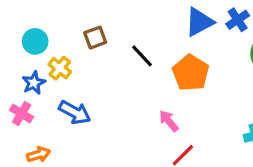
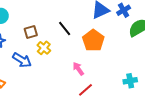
brown square: (95, 38) -> (31, 32), moved
yellow cross: (60, 68) -> (44, 48), moved

